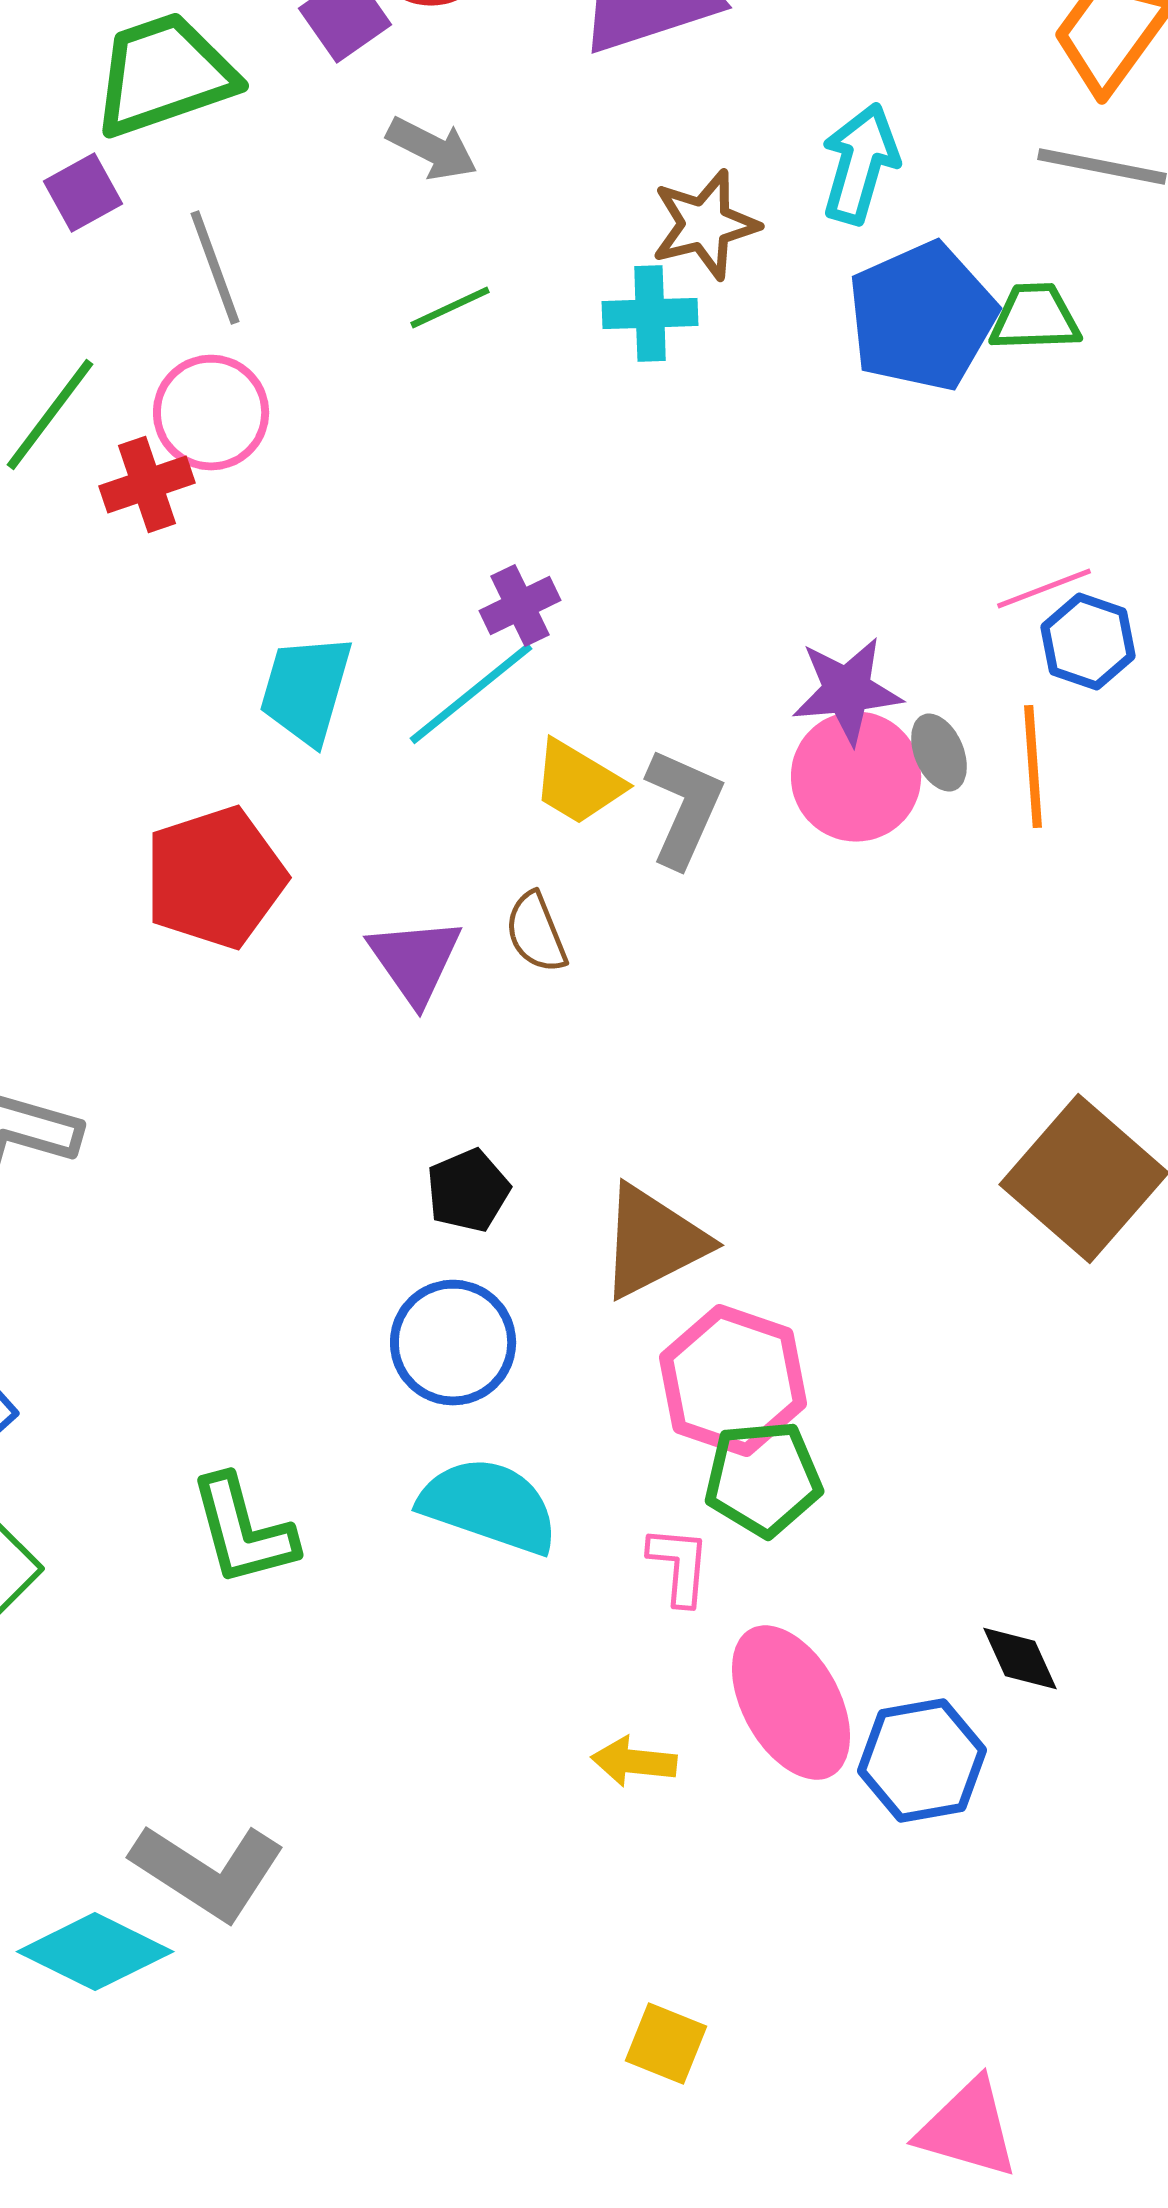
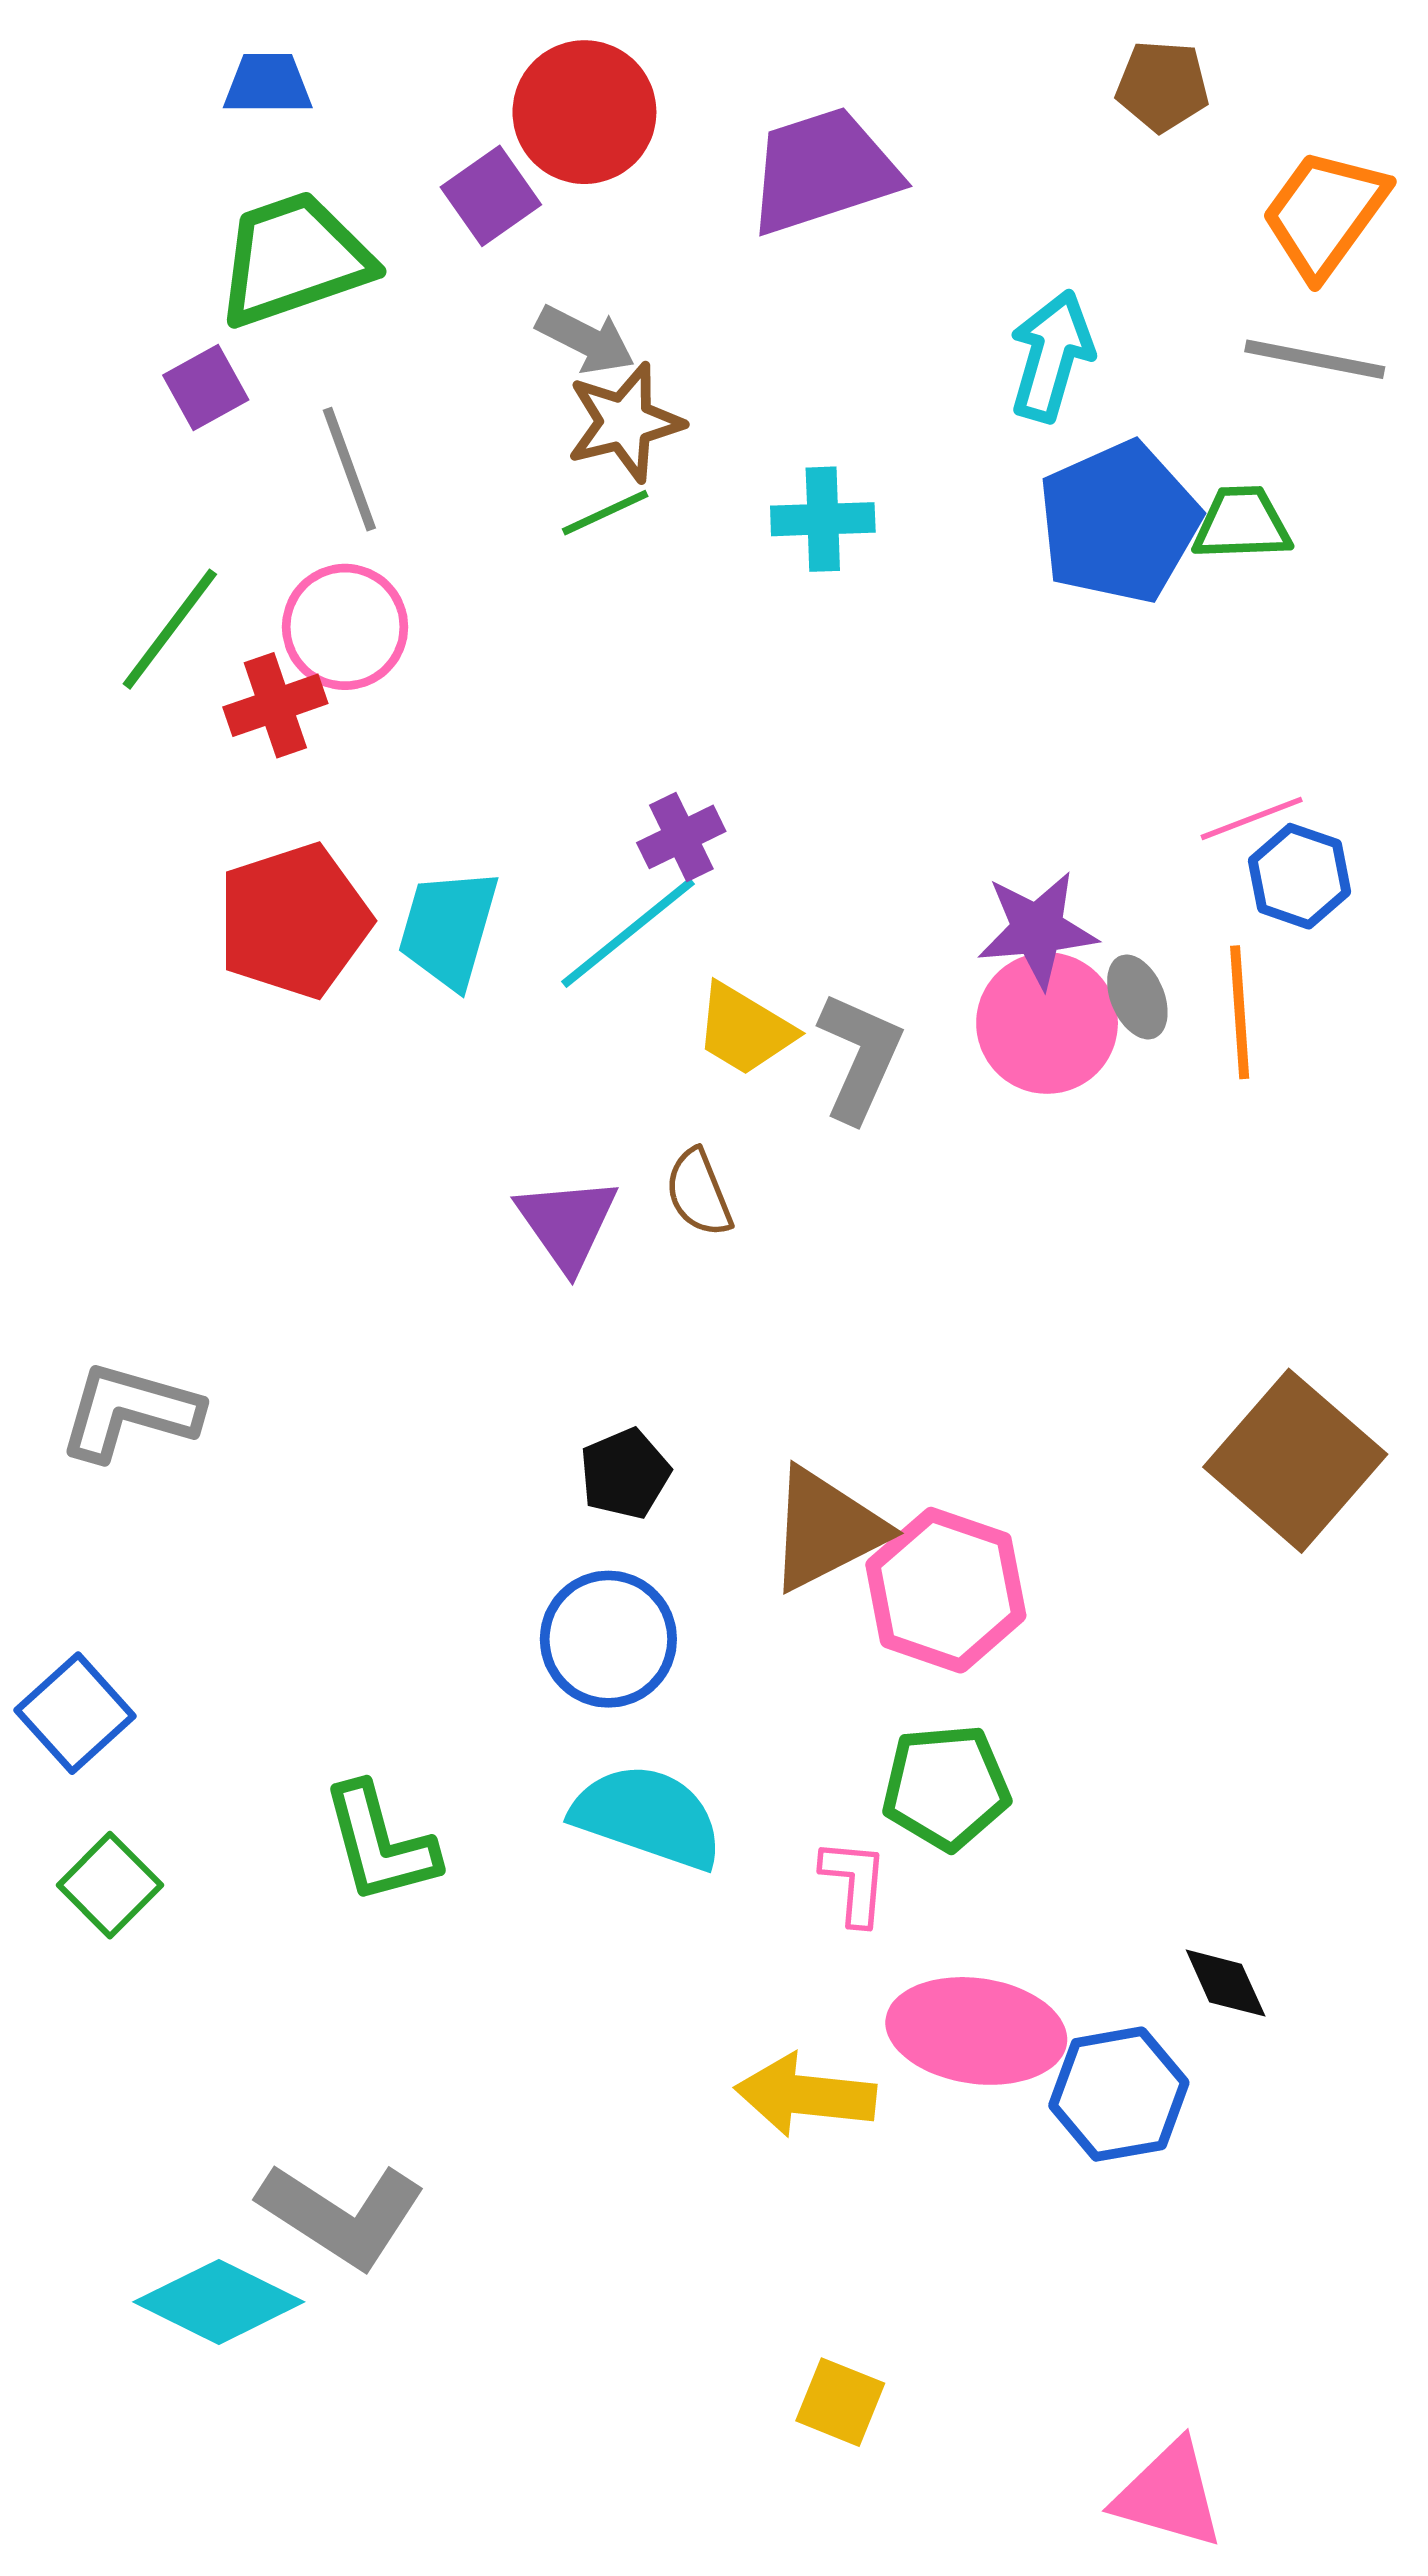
brown star: (705, 225) -> (625, 422), moved
red pentagon: (215, 878) -> (294, 921), moved
pink hexagon: (733, 1381) -> (946, 1590), moved
pink ellipse: (791, 1703) -> (976, 2031), turned -53
yellow arrow: (634, 1762) -> (805, 2095), size x1.5

